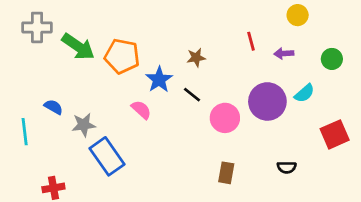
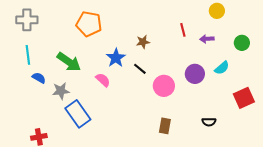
green arrow: (78, 47) -> (69, 62), moved
orange pentagon: (122, 56) -> (89, 24), moved
purple circle: (267, 101) -> (195, 74), size x0.7
cyan line: (25, 132) -> (28, 55), moved

